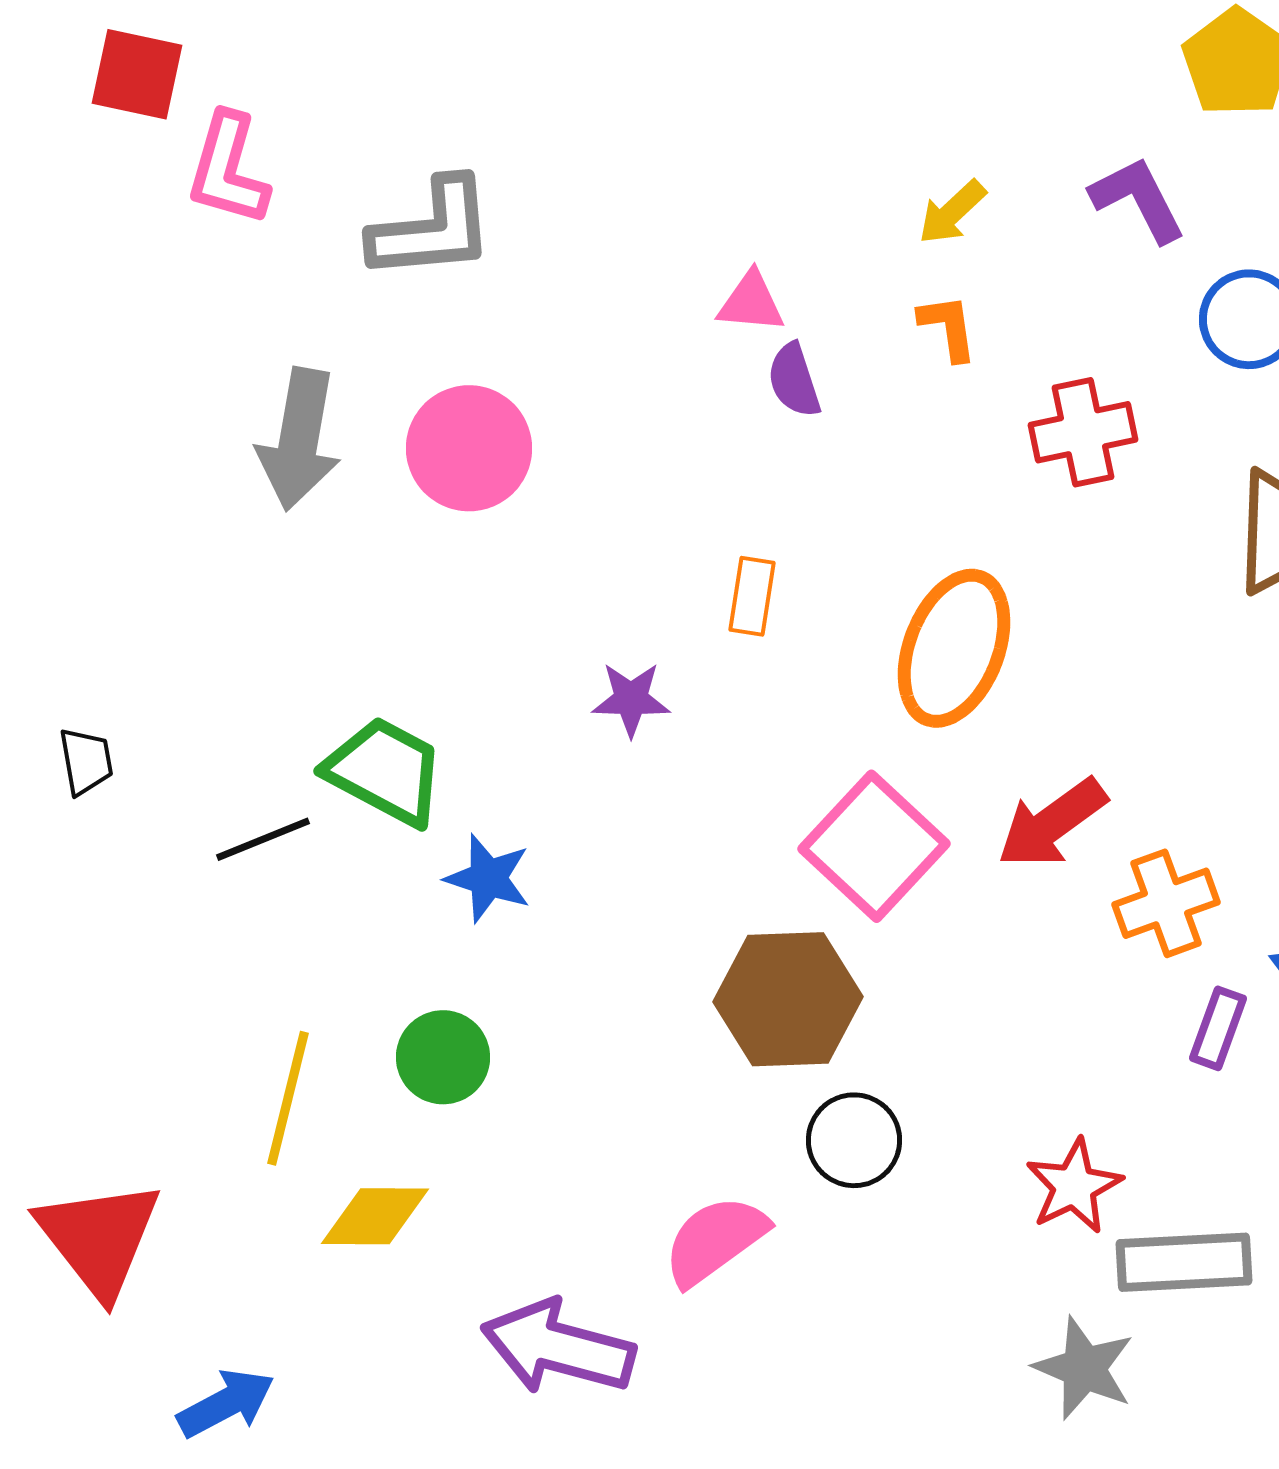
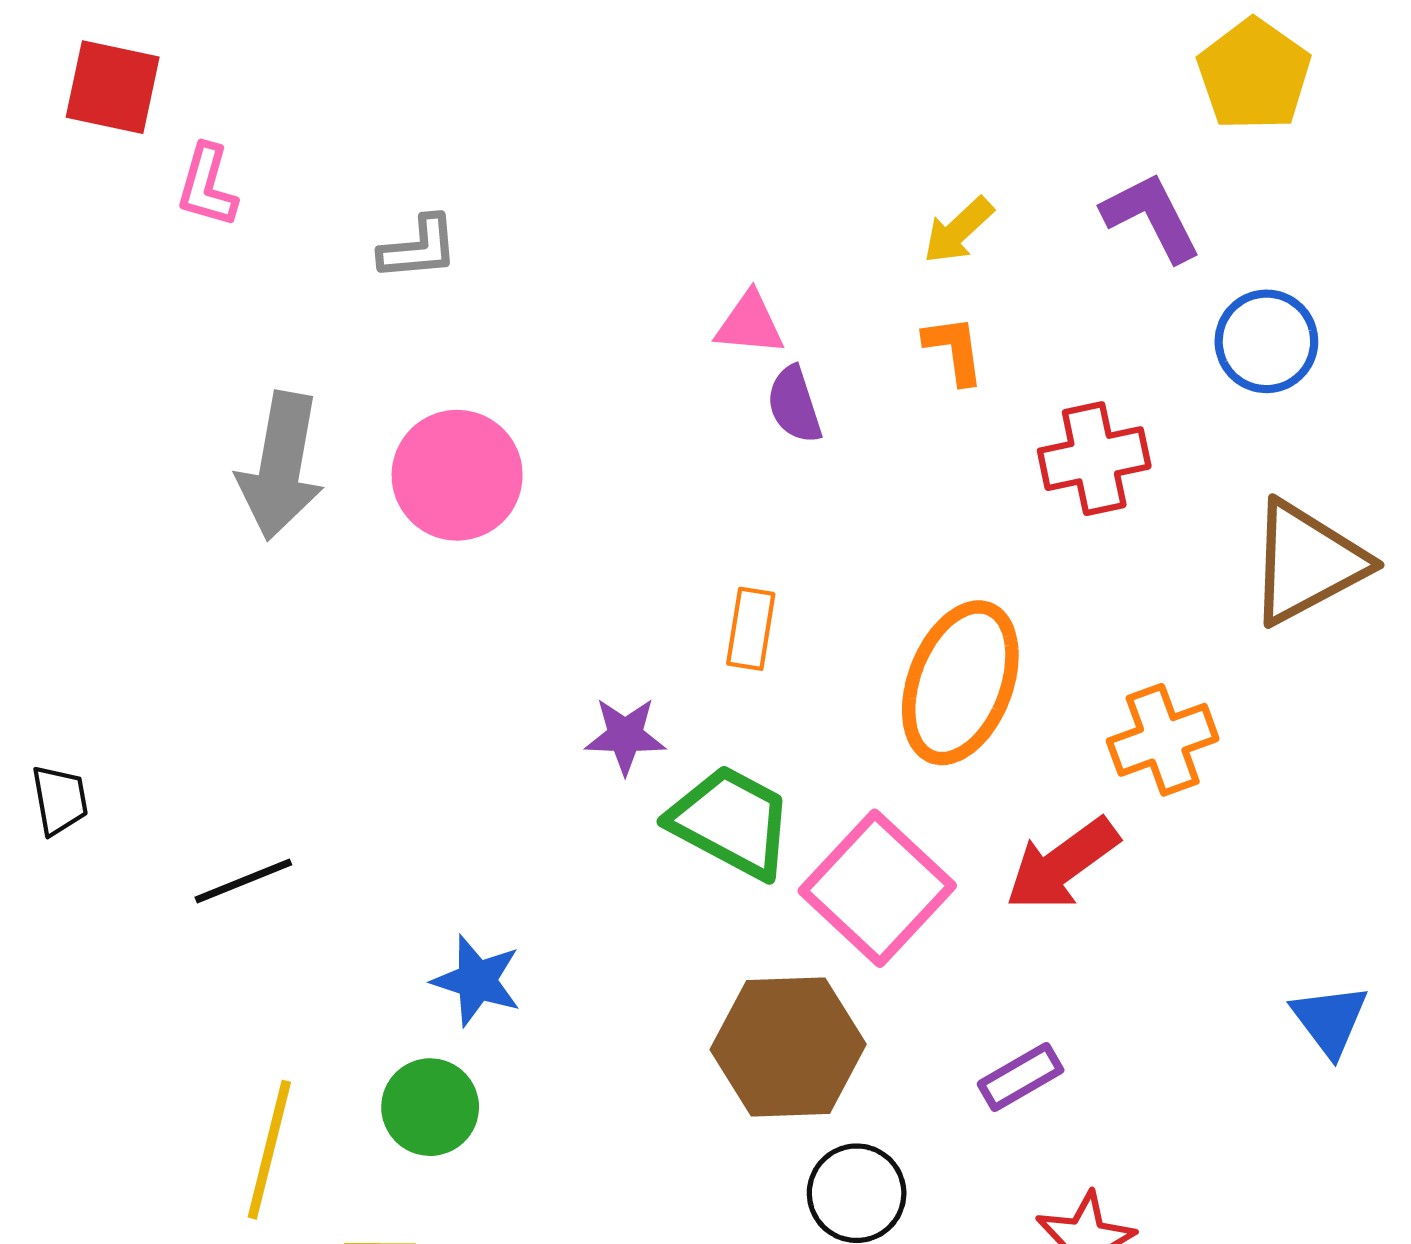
pink L-shape: (228, 169) -> (207, 186), size x0.7
gray L-shape: (432, 229) -> (419, 248), size x0.6
green trapezoid: (385, 771) -> (731, 822), moved
blue star: (488, 878) -> (477, 981), moved
orange cross: (1166, 903) -> (1163, 740), moved
purple rectangle: (1218, 1028) -> (1021, 1077), moved, turned 40

